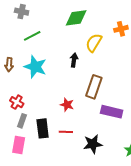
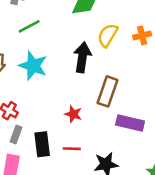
orange cross: (121, 29) -> (142, 35), moved
black arrow: (74, 60) -> (82, 57), size x1.6

